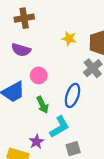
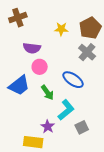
purple semicircle: (21, 50) -> (32, 48), moved
blue ellipse: (73, 95) -> (73, 80), turned -65

